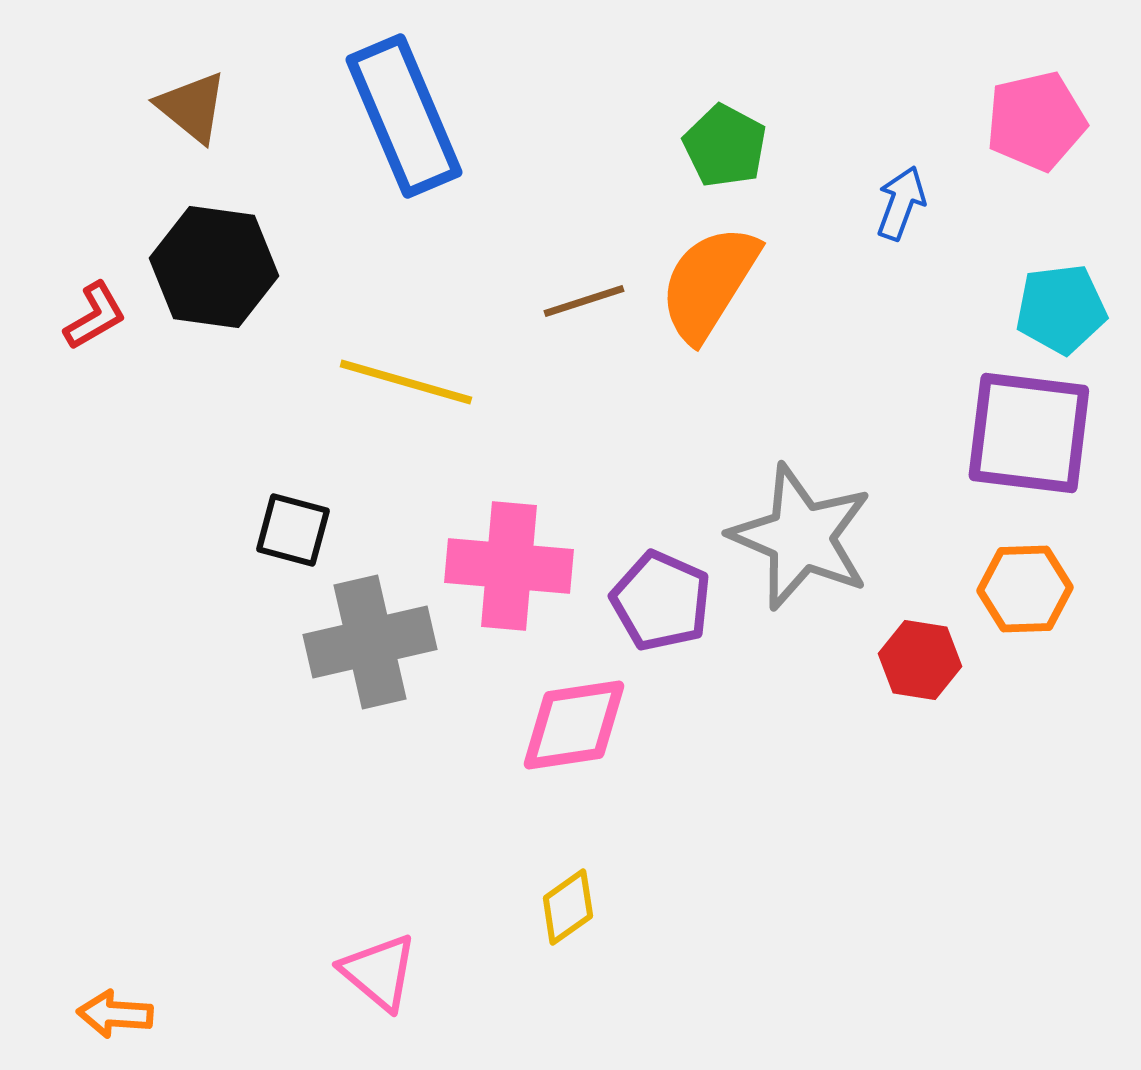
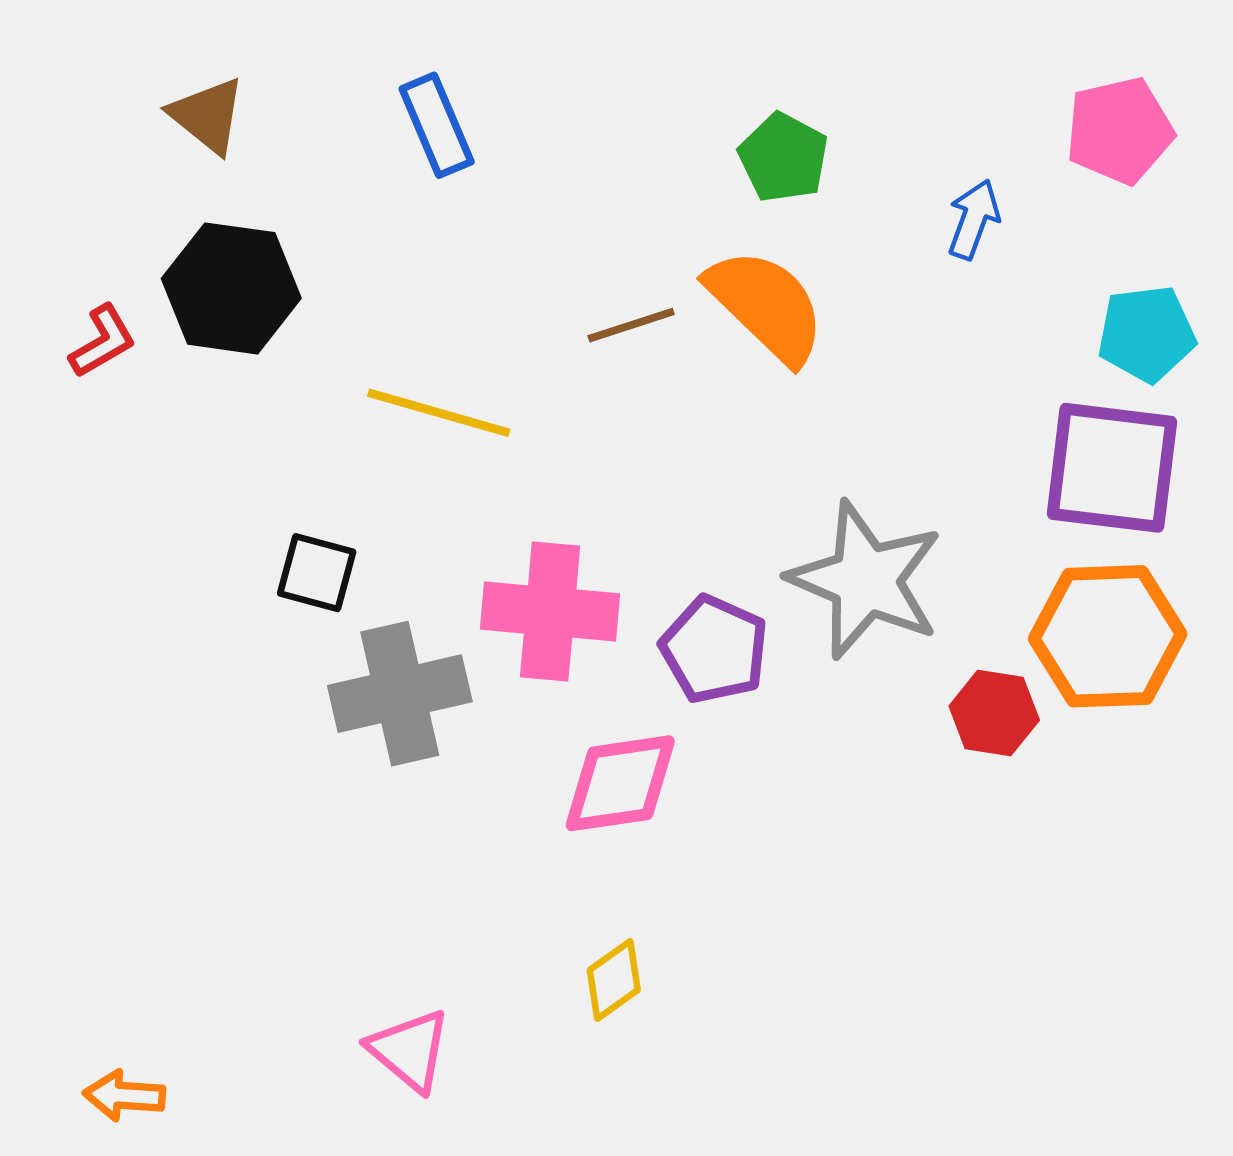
blue rectangle: (404, 116) -> (437, 125), size x0.6
orange semicircle: (709, 283) -> (766, 306), turned 102
orange hexagon: (1025, 589) -> (1108, 636), size x1.5

